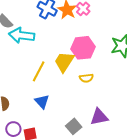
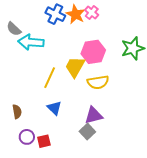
yellow semicircle: (86, 78) -> (98, 82), size x1.5
purple triangle: (99, 117) -> (94, 115), moved

